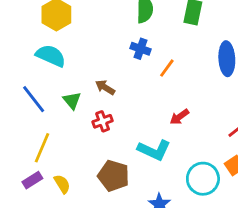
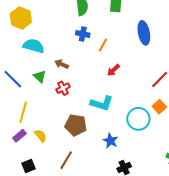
cyan semicircle: (51, 56) -> (34, 46), moved
red arrow: (179, 117) -> (113, 70), moved

